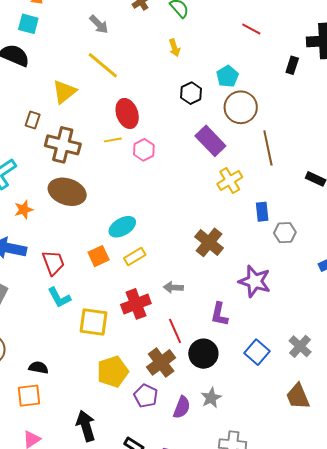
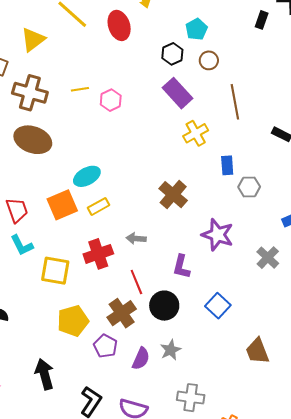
black hexagon: (191, 93) -> (172, 54), moved
brown circle: (241, 107) -> (209, 60), size x0.6
red ellipse: (127, 113) -> (119, 25), moved
orange square: (99, 256) -> (62, 205), size x1.4
gray cross: (300, 346) -> (268, 258), moved

